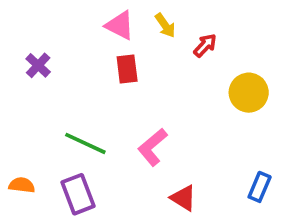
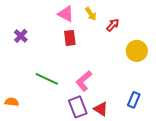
blue rectangle: (260, 187) -> (134, 100), moved
purple rectangle: (78, 194) -> (78, 107), moved

